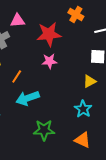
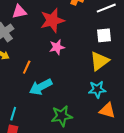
yellow triangle: (90, 81) -> (99, 61), size x1.5
cyan star: (83, 109) -> (97, 89), turned -30
orange triangle: (83, 140) -> (107, 110), moved

